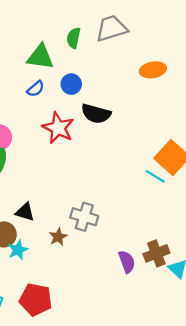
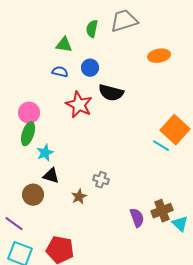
green triangle: (40, 57) -> (64, 45), size x0.7
blue semicircle: (36, 89) -> (60, 72), turned -126
gray cross: (84, 217) -> (101, 180), size x0.7
cyan star: (18, 250) -> (45, 153), moved

